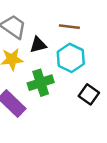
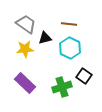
green cross: (41, 83) -> (62, 87), moved

